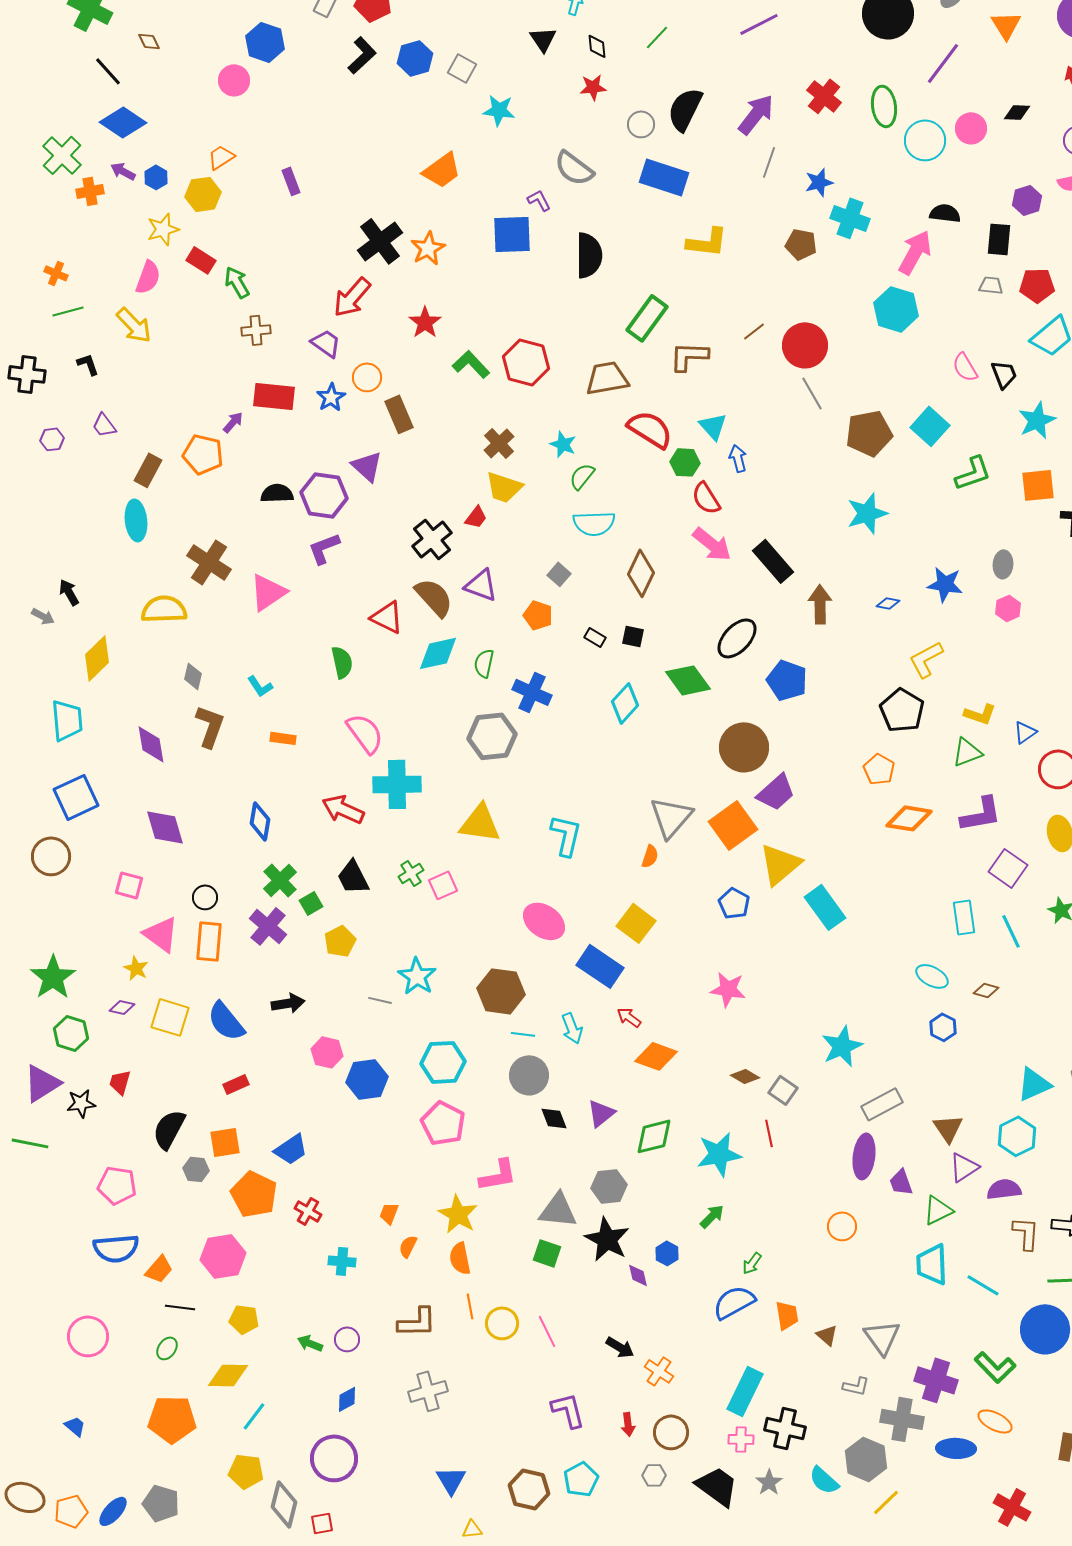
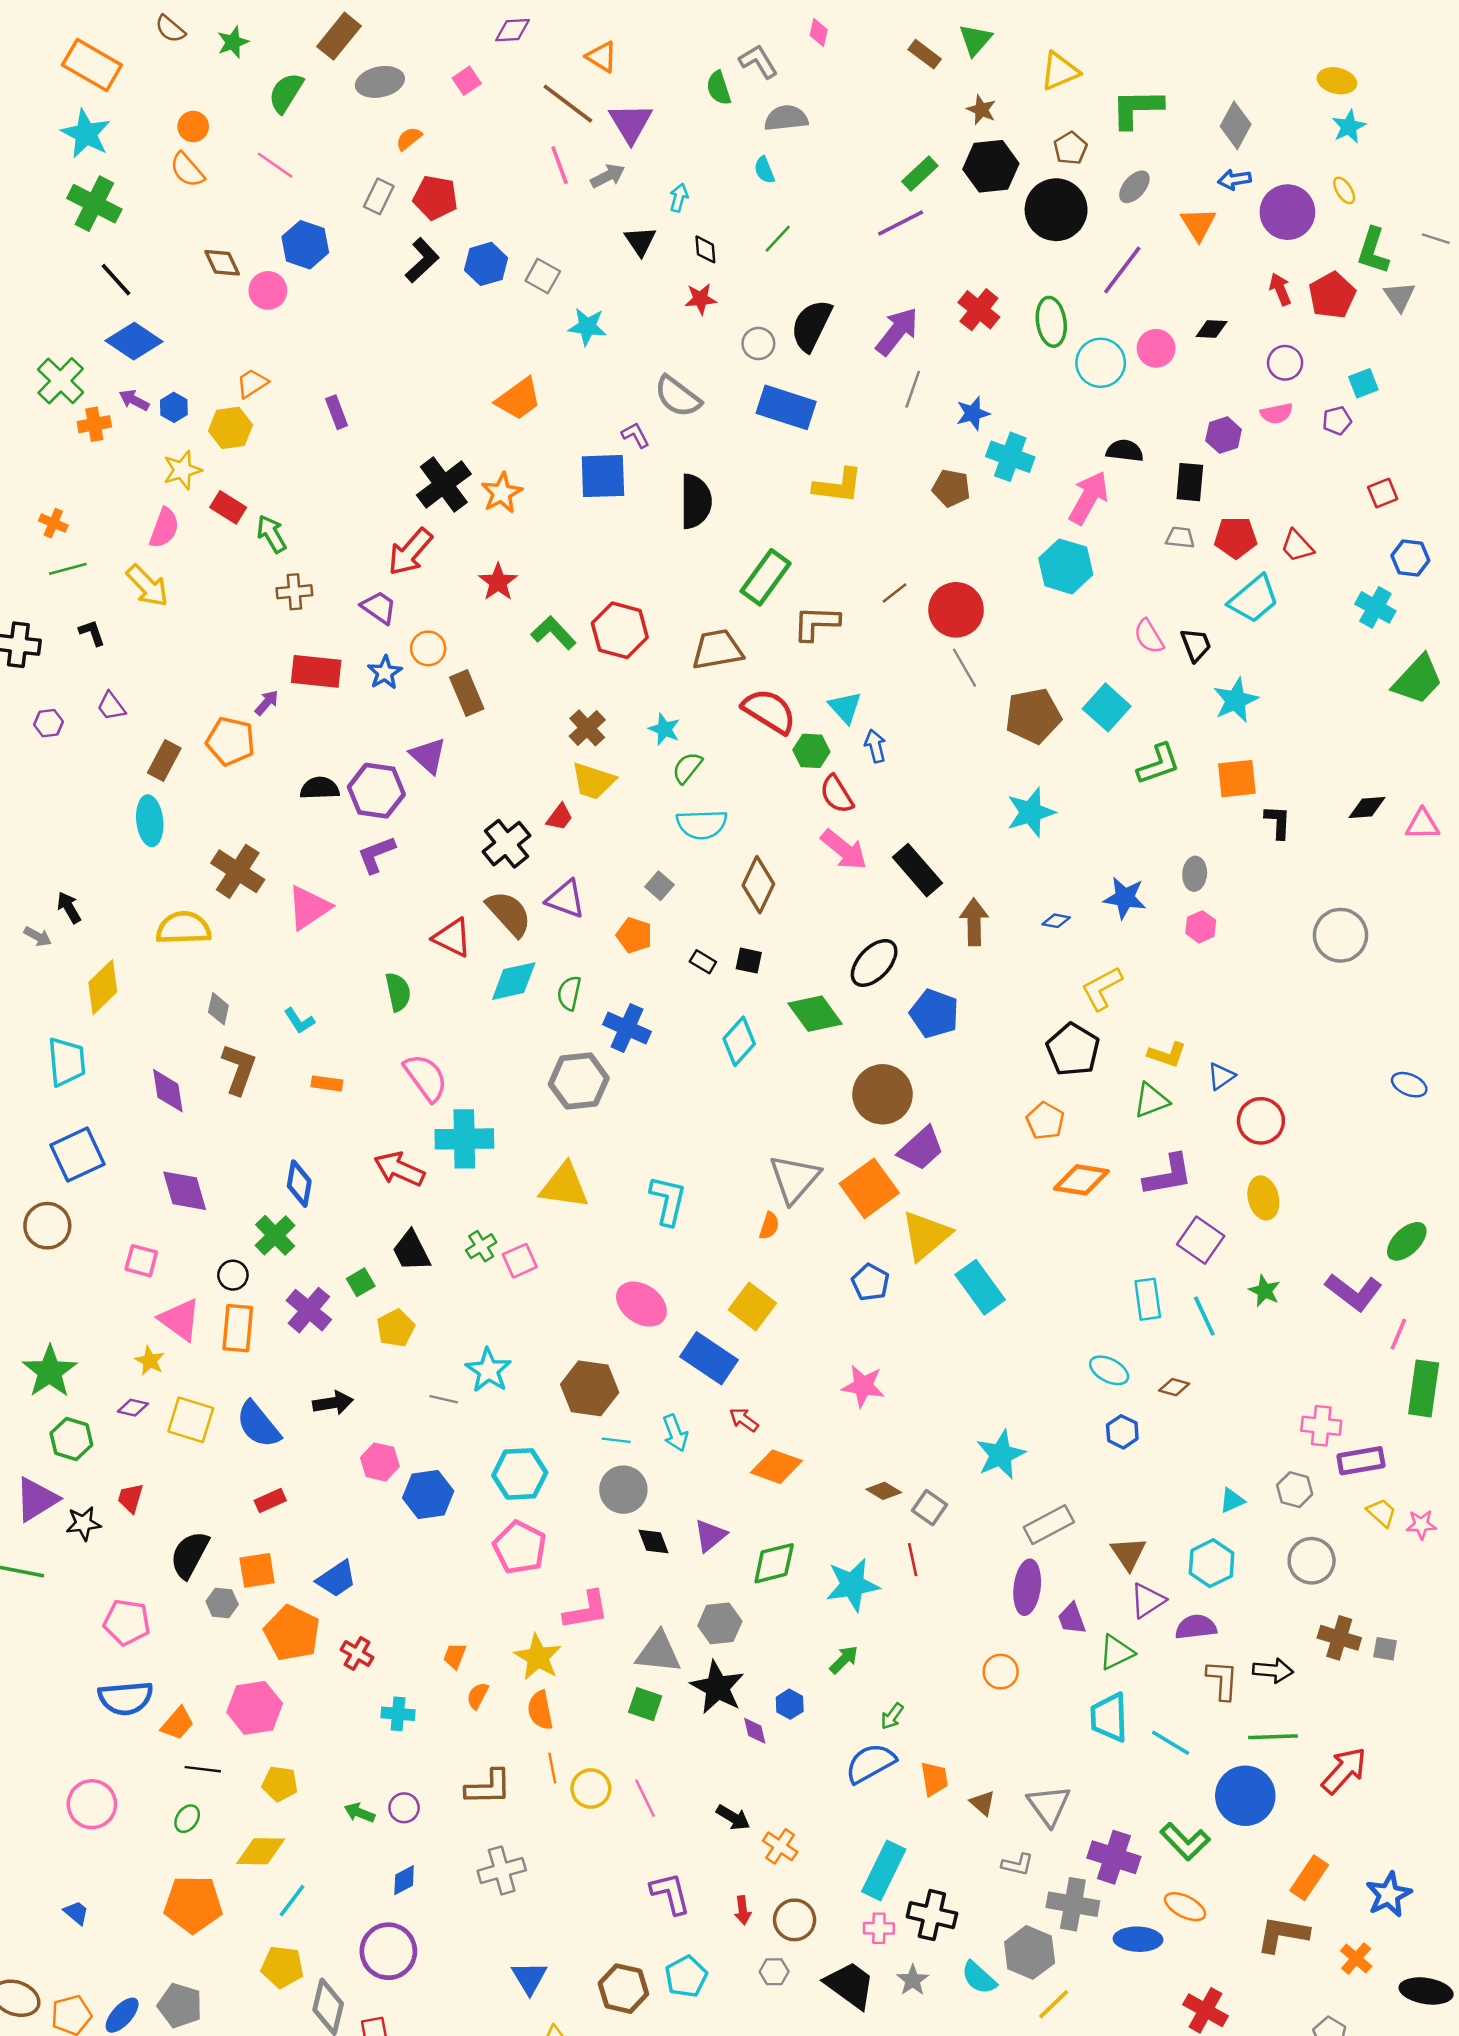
brown diamond: (149, 41) -> (222, 263), moved, size x1.4
green cross: (280, 880) -> (275, 1235), moved
cyan triangle: (1034, 1084) -> (1232, 1500), size x0.6

